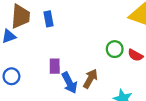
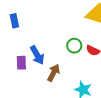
blue arrow: (69, 83) -> (37, 55), moved

